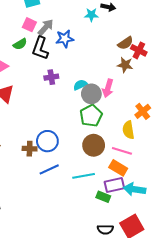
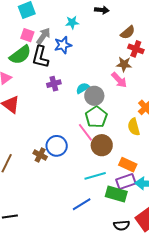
cyan star: (91, 15) -> (72, 22), moved
brown semicircle: (125, 43) -> (128, 32), moved
green semicircle: (20, 44) -> (20, 55), size x1.6
pink arrow: (108, 88) -> (119, 80), moved, turned -54
brown cross: (30, 149) -> (40, 155), turned 32
pink line: (122, 151) -> (85, 132), moved, turned 42
blue line: (49, 169) -> (82, 204), moved
green rectangle: (103, 197) -> (116, 194), size x1.5

